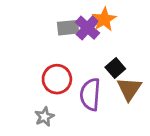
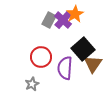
gray rectangle: (68, 28) -> (49, 20), turned -56
black square: (115, 68) -> (83, 49), size x1.6

